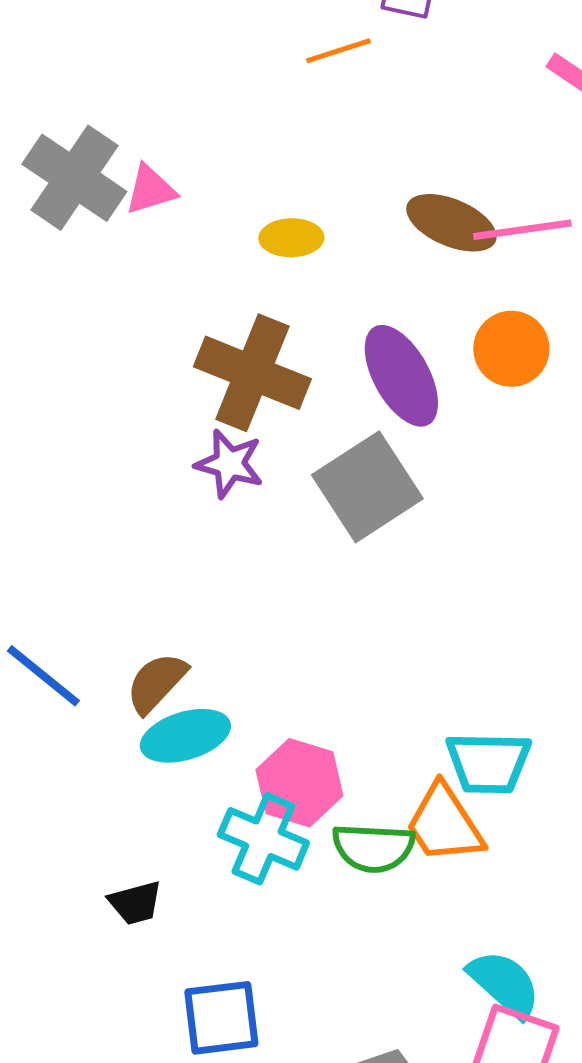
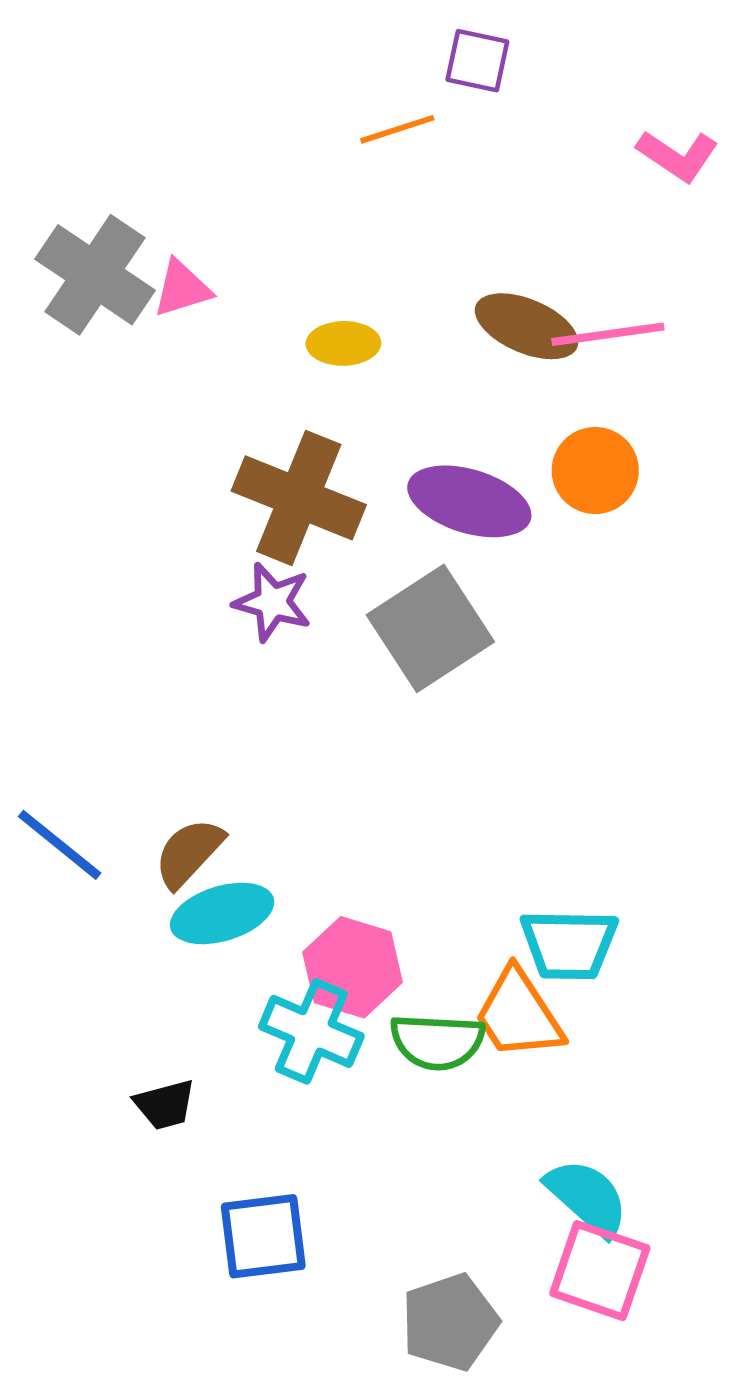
purple ellipse: (401, 376) -> (469, 501), turned -44

